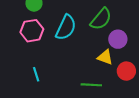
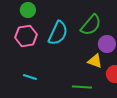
cyan line: (36, 74) -> (30, 77), turned -56

